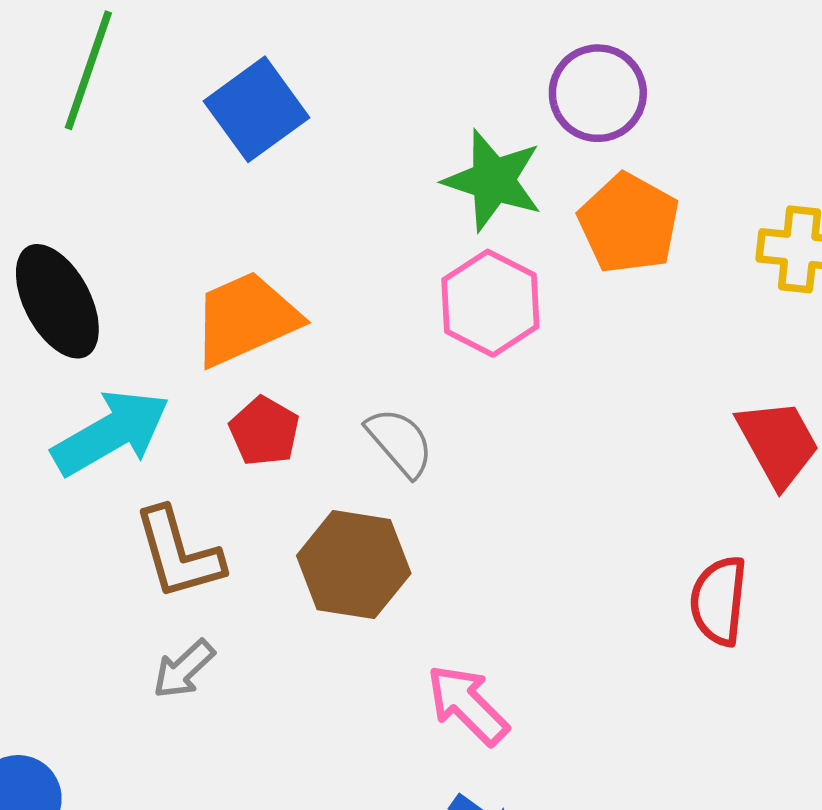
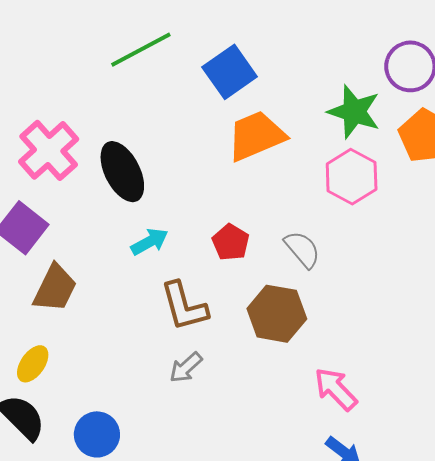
green line: (88, 70) -> (141, 50), turned 42
orange trapezoid: (246, 319) -> (256, 136), moved
cyan arrow: (111, 433) -> (150, 242), size x0.6

